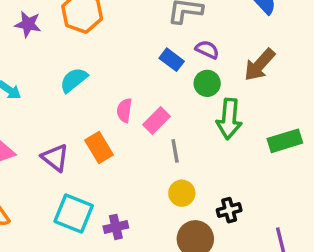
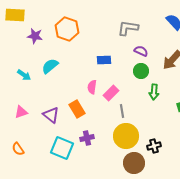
blue rectangle: (172, 60) -> (104, 60), moved, turned -40
cyan semicircle: (74, 80) -> (50, 66), moved
green arrow: (229, 119) -> (154, 92), size x0.7
yellow circle: (182, 193) -> (126, 136), size x1.6
purple cross: (116, 227) -> (87, 138), moved

